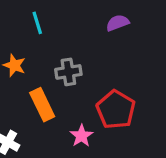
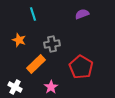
orange rectangle: (42, 105) -> (36, 64), turned 72
pink star: (81, 136) -> (51, 87), moved

